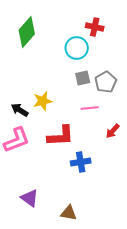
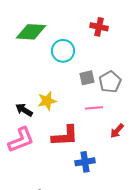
green diamond: (27, 32) -> (31, 32), turned 52
cyan circle: (77, 48) -> (63, 51), moved

